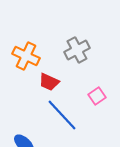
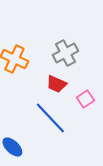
red trapezoid: (49, 82) -> (56, 84), moved

